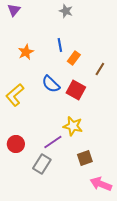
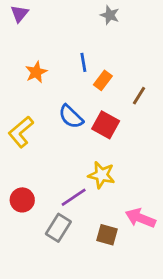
gray star: (66, 11) -> (110, 15), moved
brown square: (85, 158) -> (107, 235), moved, turned 35
pink arrow: (101, 184) -> (140, 218), moved

